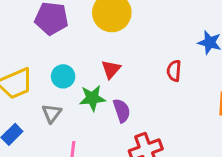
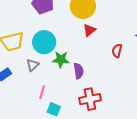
red triangle: (111, 69) -> (89, 30), moved
cyan circle: (63, 76) -> (44, 42), size x1.5

